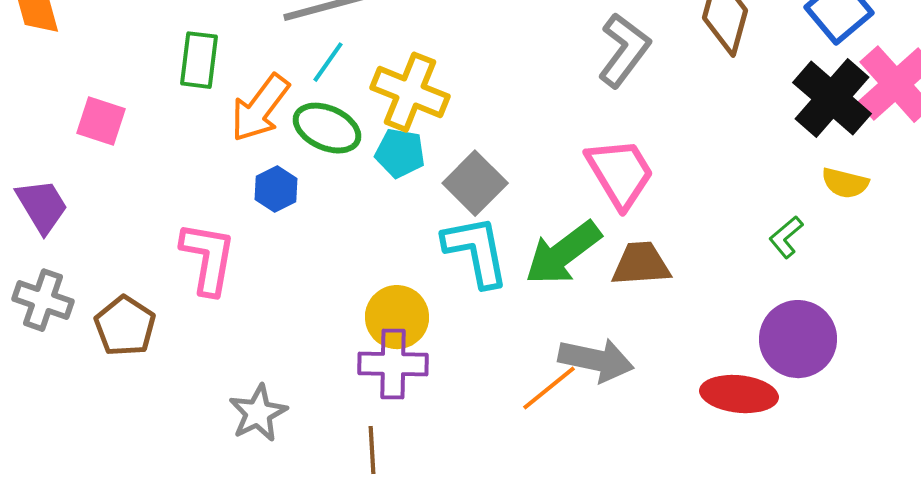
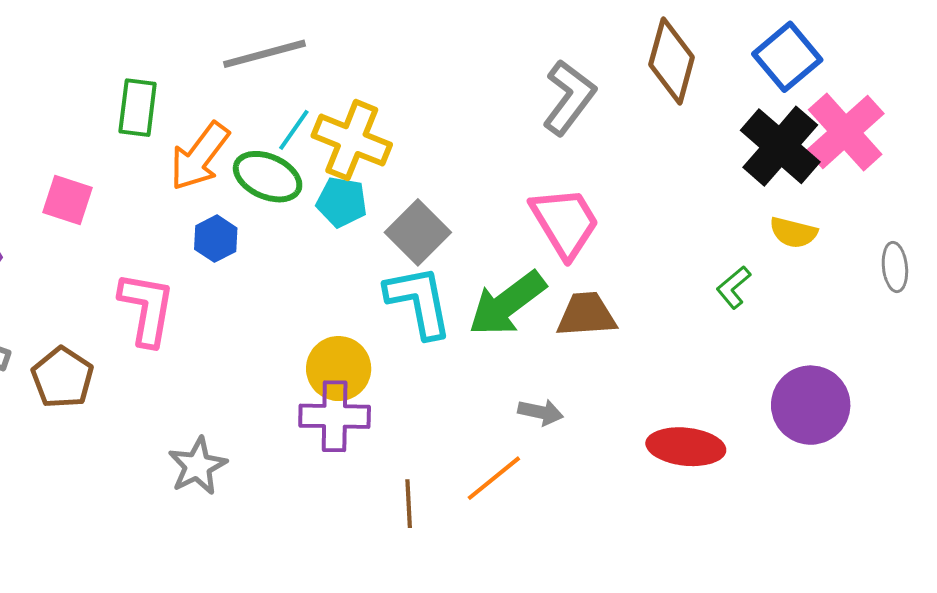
cyan line: (328, 62) -> (294, 130), moved
pink square: (101, 121) -> (68, 200), moved
purple circle: (798, 339) -> (811, 405), moved
gray arrow: (596, 360) -> (541, 412), size x0.6
orange line: (549, 388) -> (494, 478), moved
brown line: (372, 450) -> (409, 504), moved

